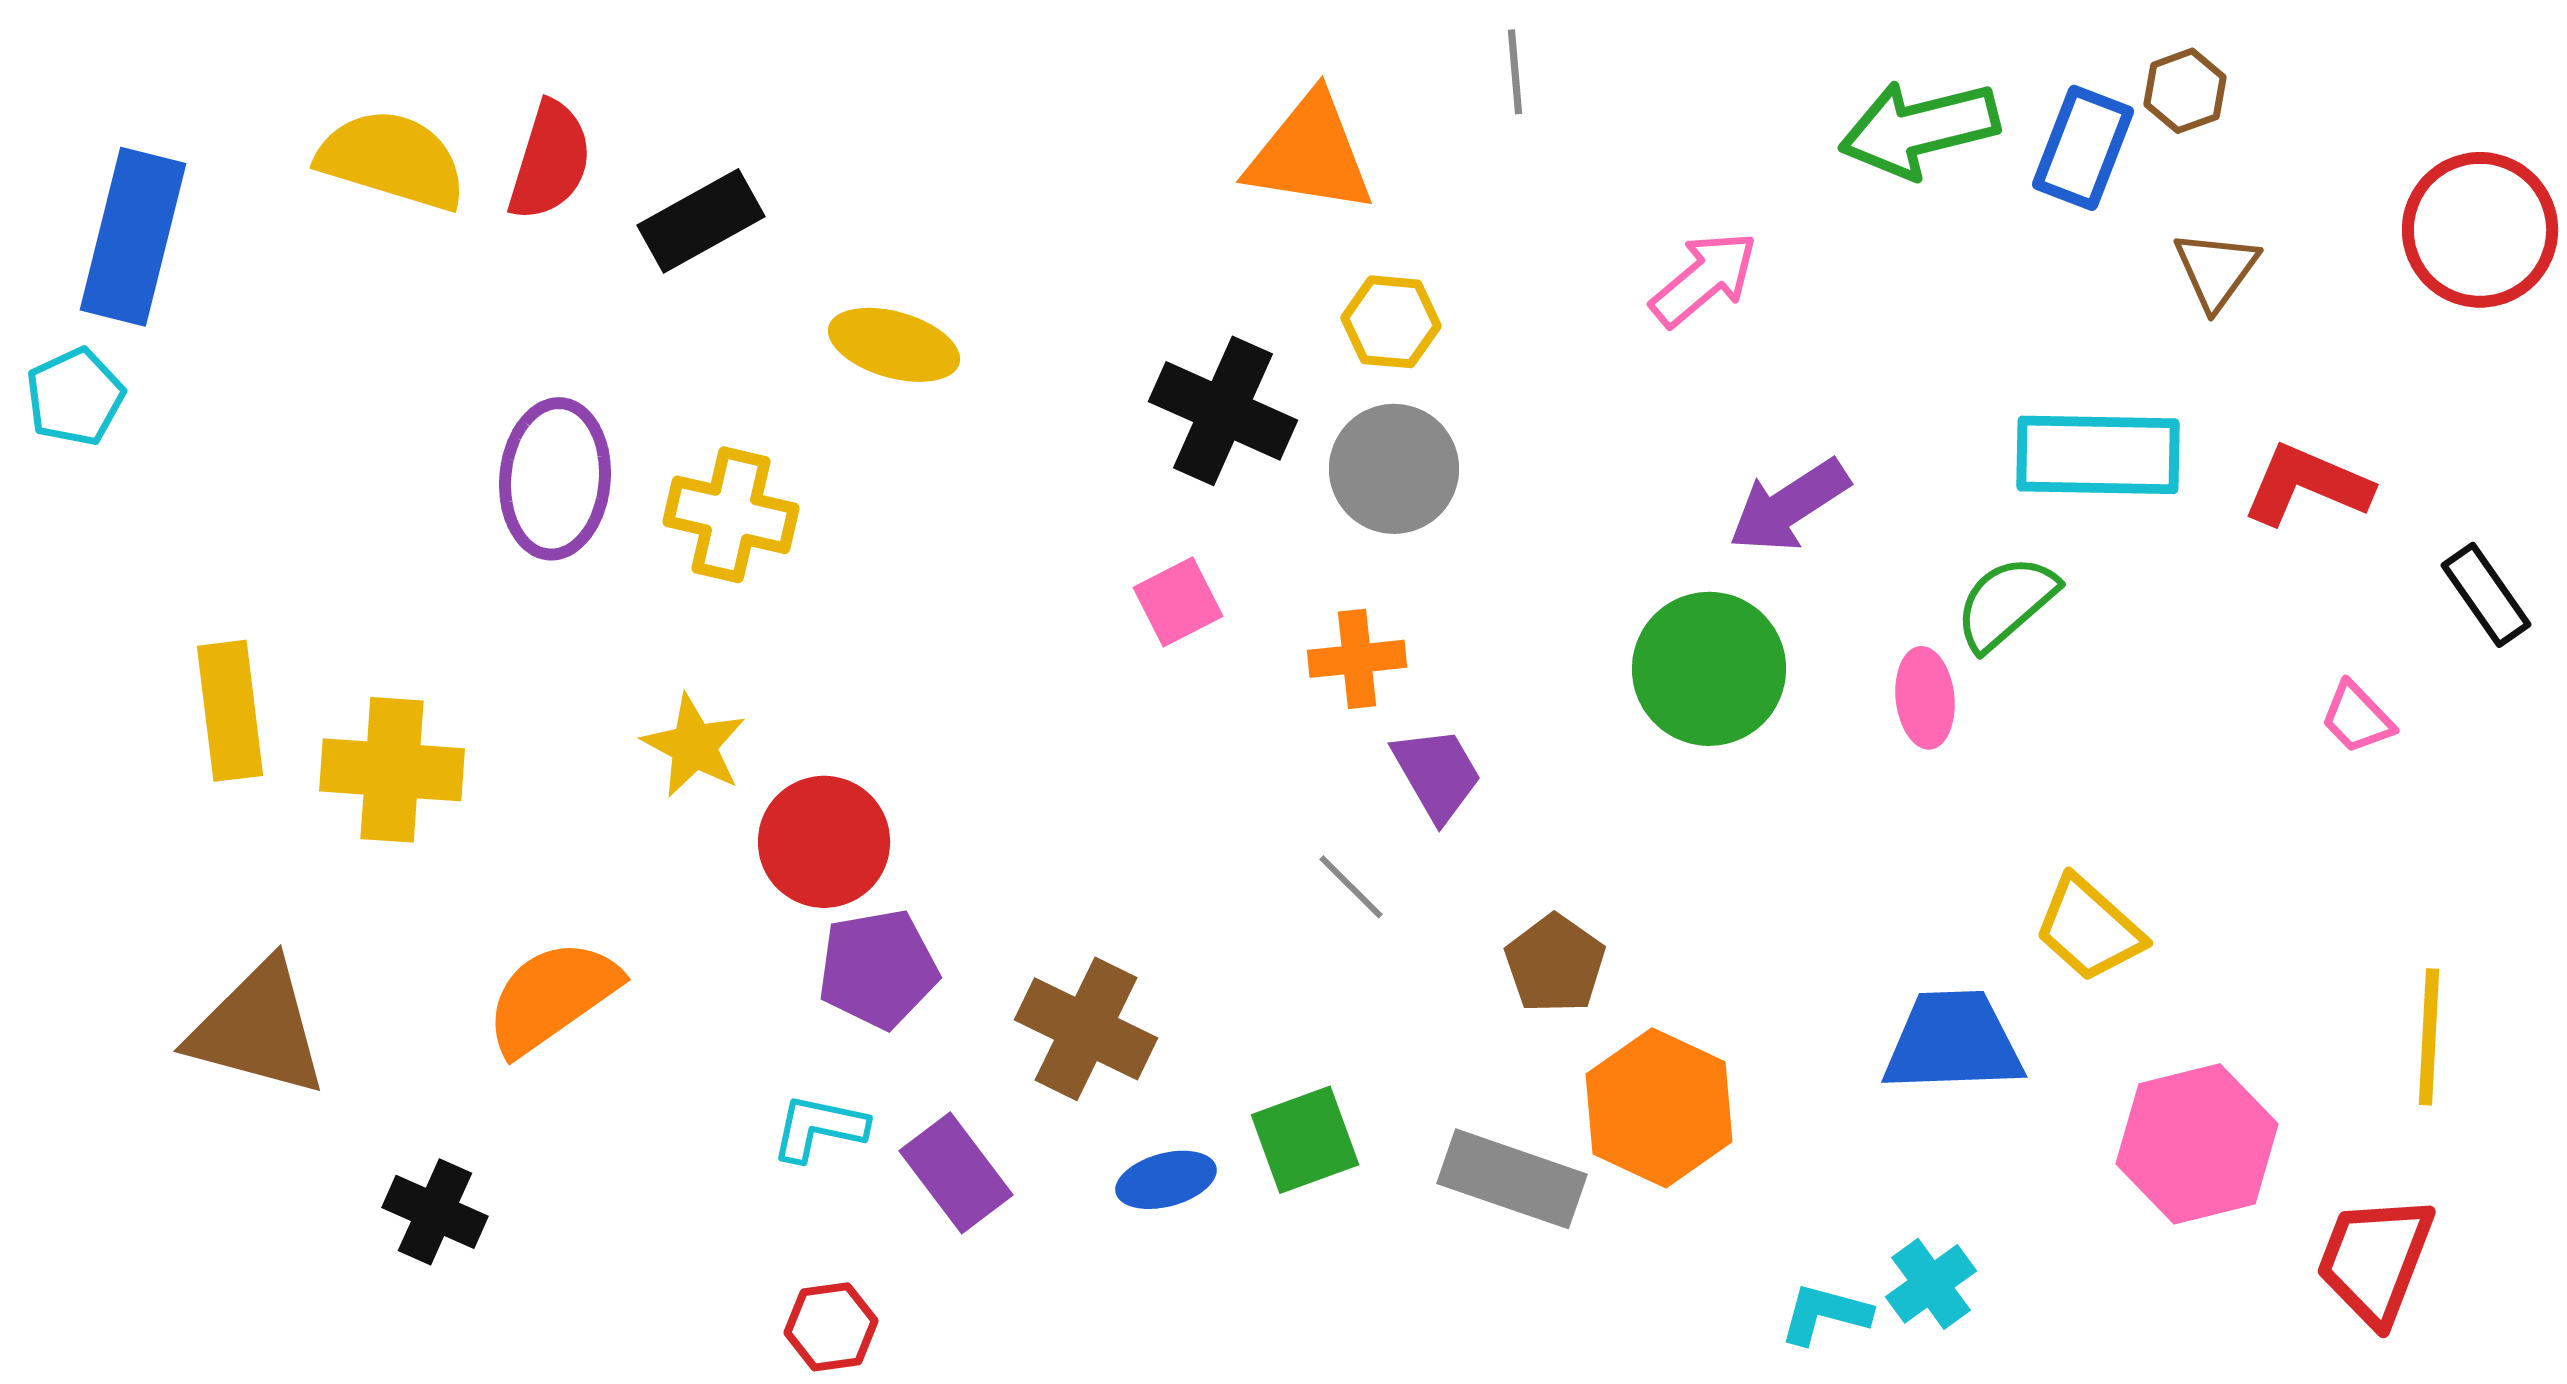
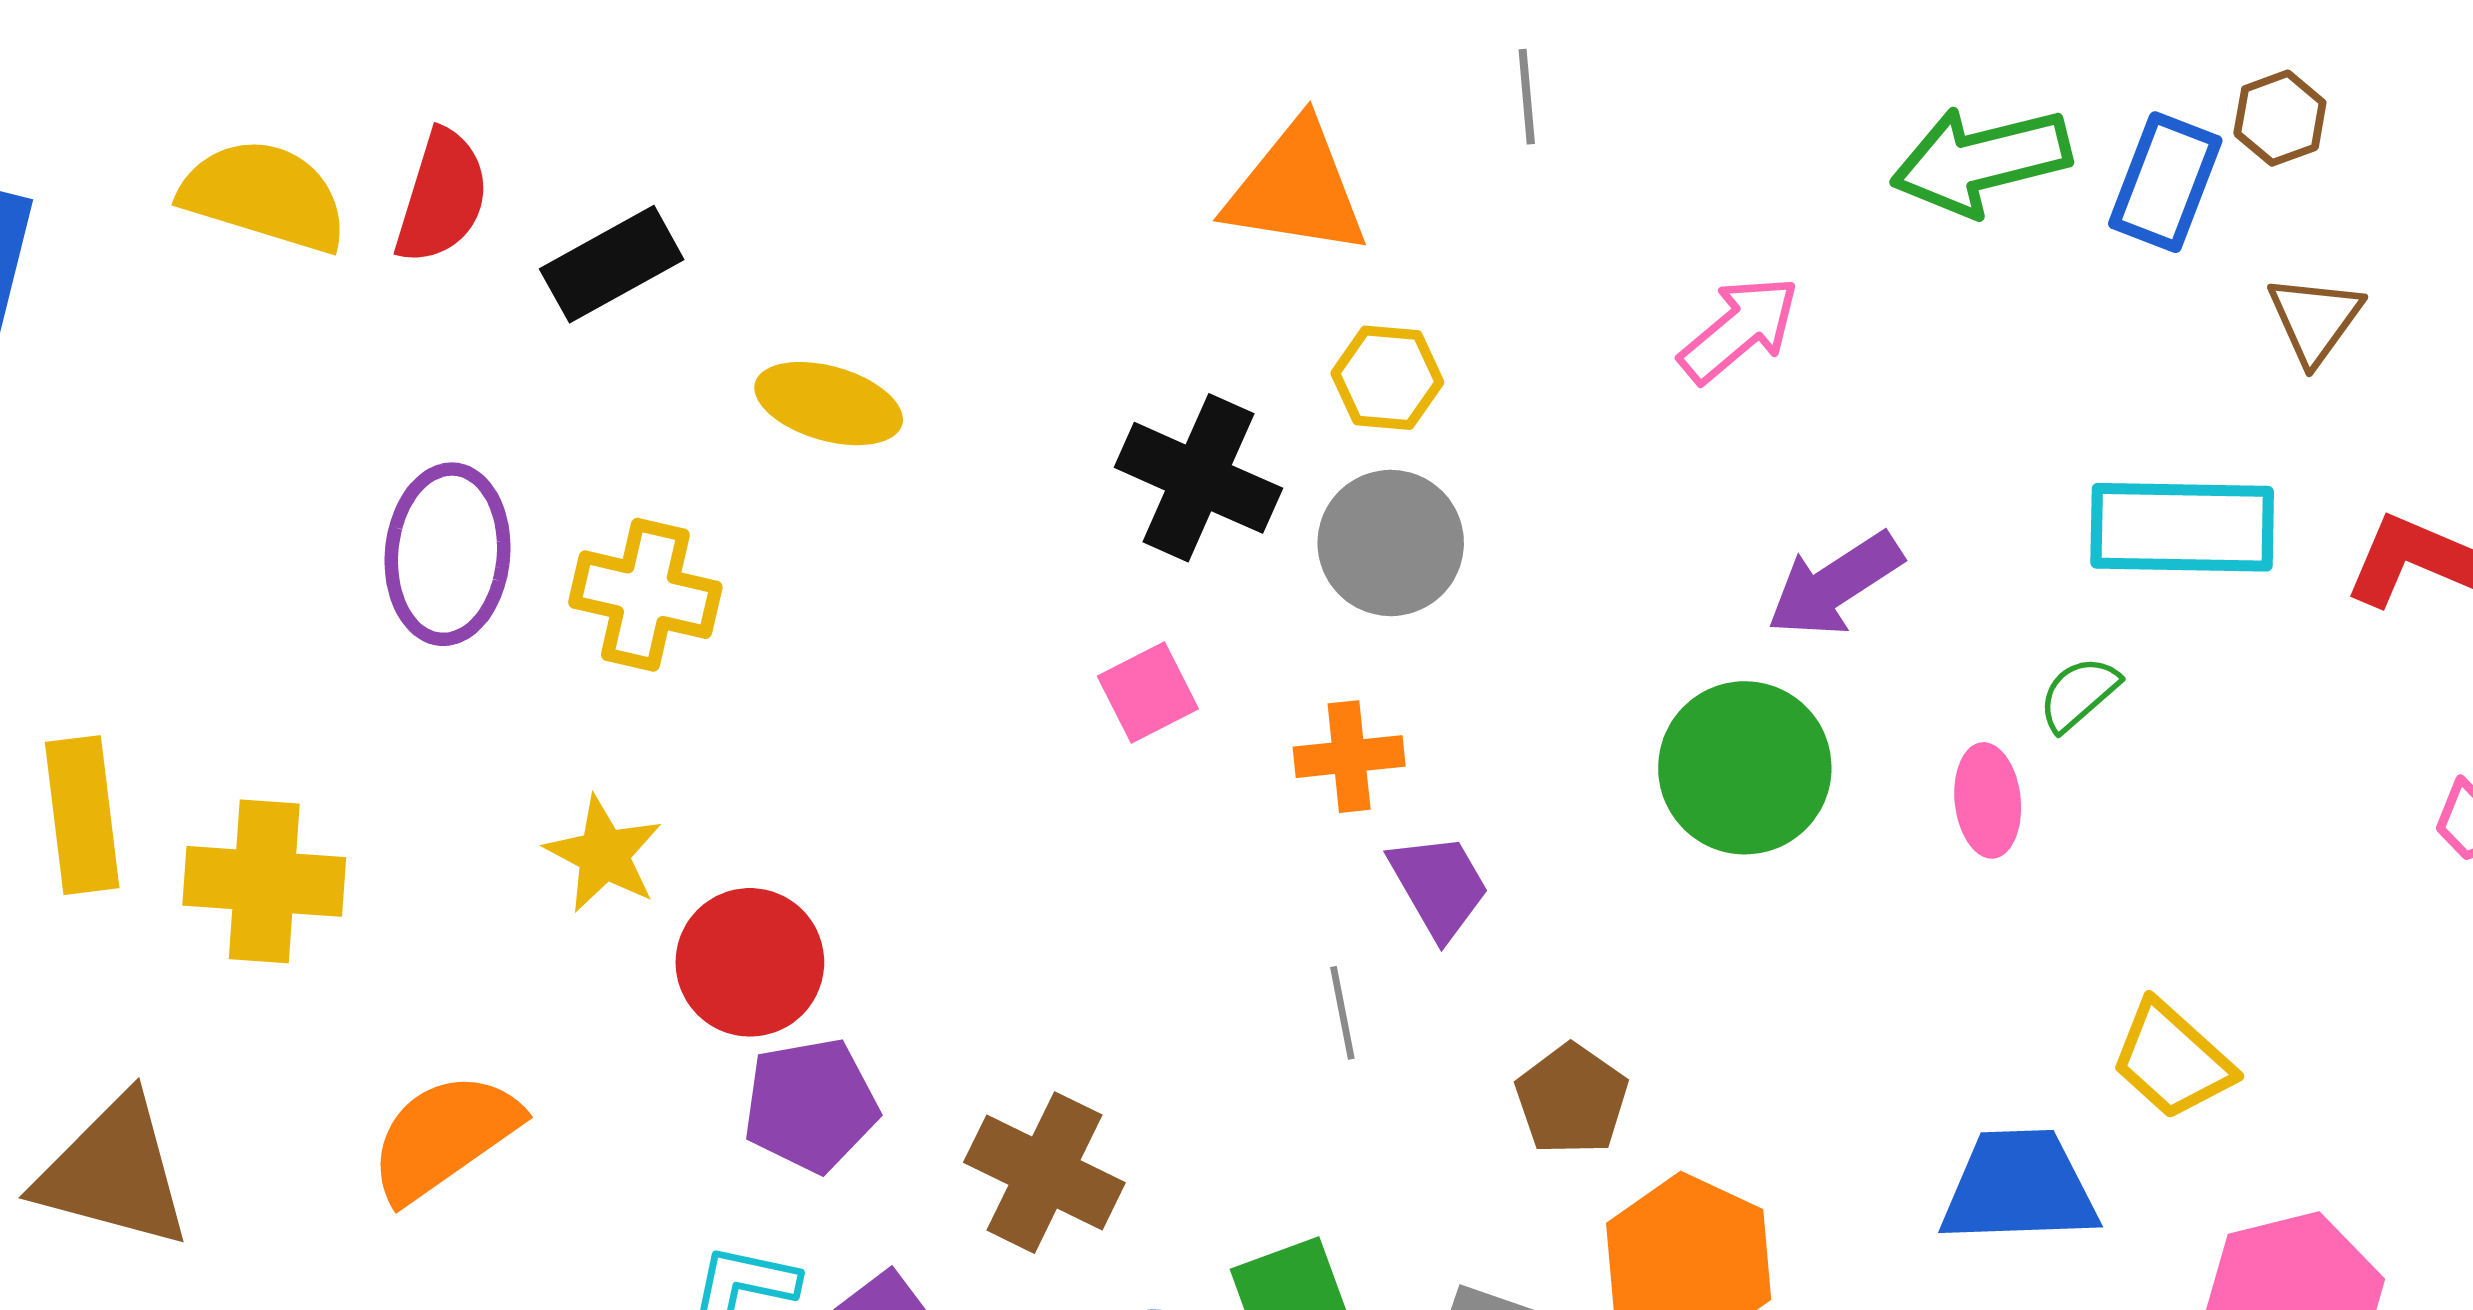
green semicircle: (2006, 603) -> (2079, 694), size x0.7
gray line: (1351, 887) -> (1342, 1013), turned 34

